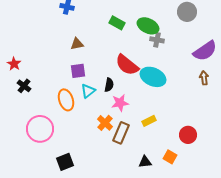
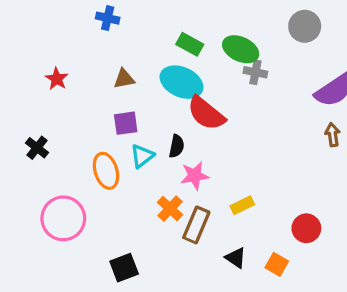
red star: (14, 64) -> (57, 79), moved
cyan ellipse: (153, 77) -> (182, 82), moved
black square: (65, 162) -> (124, 268), moved
black triangle: (145, 162) -> (236, 258), moved, turned 40

